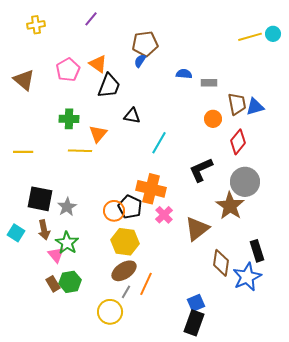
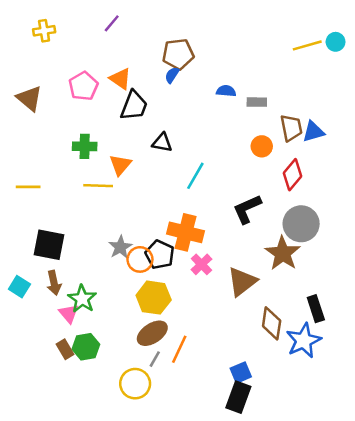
gray star: (67, 207) -> (120, 247), moved

